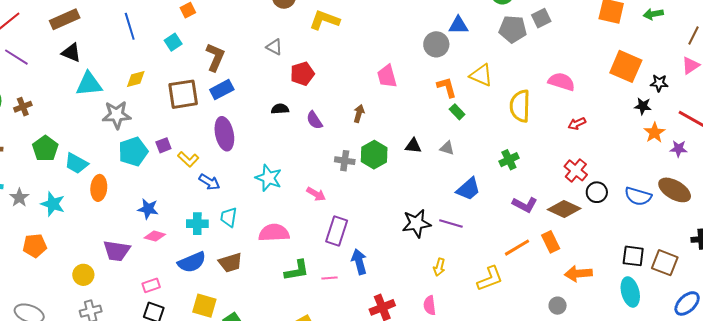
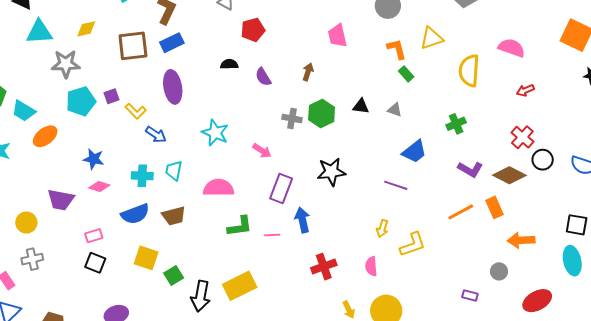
yellow triangle: (481, 75) -> (432, 38), turned -45
orange ellipse: (99, 188) -> (45, 136), turned 45
black star: (416, 223) -> (331, 172), moved
yellow L-shape: (490, 279) -> (413, 245), moved

